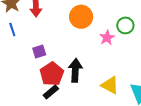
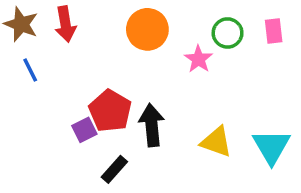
purple square: (39, 51) -> (84, 130), moved
red pentagon: (52, 74) -> (110, 111), moved

